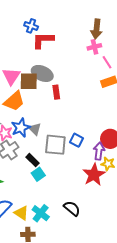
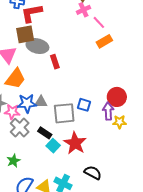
brown square: (29, 81) -> (25, 34), moved
blue star: (21, 128) -> (27, 103), turned 30
gray triangle: (35, 129) -> (41, 102), turned -32
red star: (94, 175) -> (75, 143), moved

